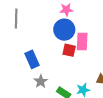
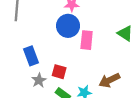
red square: (69, 50) -> (59, 72), moved

